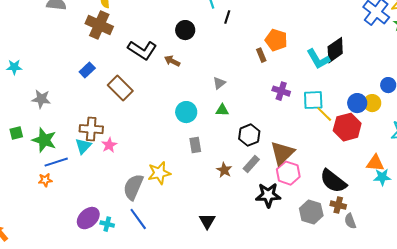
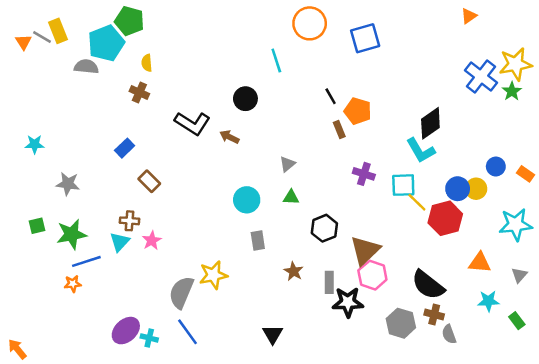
black line: (227, 17) -> (331, 96), moved, turned -48
brown cross: (99, 25) -> (139, 93), size x0.6
cyan L-shape: (318, 59) -> (421, 150), moved
brown rectangle: (120, 88) -> (149, 181), moved, size x0.7
brown cross: (91, 129) -> (130, 221), size x0.7
green star: (44, 140) -> (72, 234), turned -30
gray rectangle: (251, 164) -> (329, 282), moved, turned -42
cyan star: (382, 177) -> (488, 301), moved

